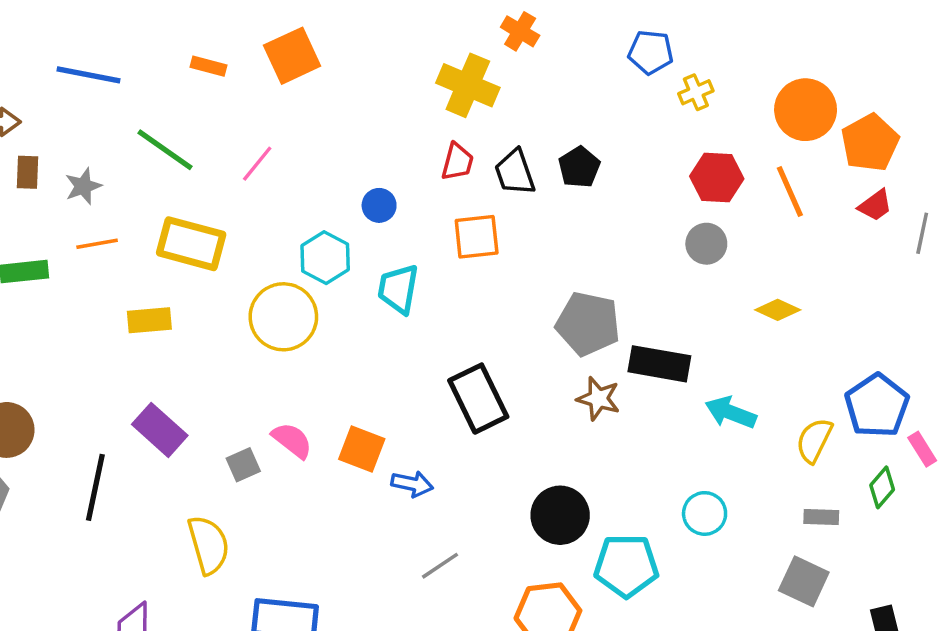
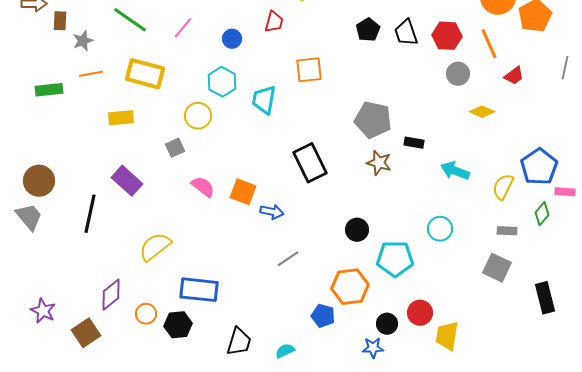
red trapezoid: (457, 162) -> (274, 22), moved
brown rectangle: (27, 172) -> (60, 21), moved
black trapezoid: (515, 172) -> (406, 33), moved
blue circle: (379, 205) -> (232, 39), moved
red trapezoid: (875, 205) -> (514, 76), moved
gray circle: (706, 244) -> (458, 74), moved
yellow circle: (283, 317) -> (198, 116), size x0.7
black rectangle: (659, 364) -> (414, 143), size x0.6
pink rectangle: (922, 449) -> (565, 192), turned -54
gray square: (243, 465) -> (175, 148), moved
black circle: (560, 515) -> (357, 230), size x0.7
yellow semicircle: (209, 545) -> (155, 247), turned -112

